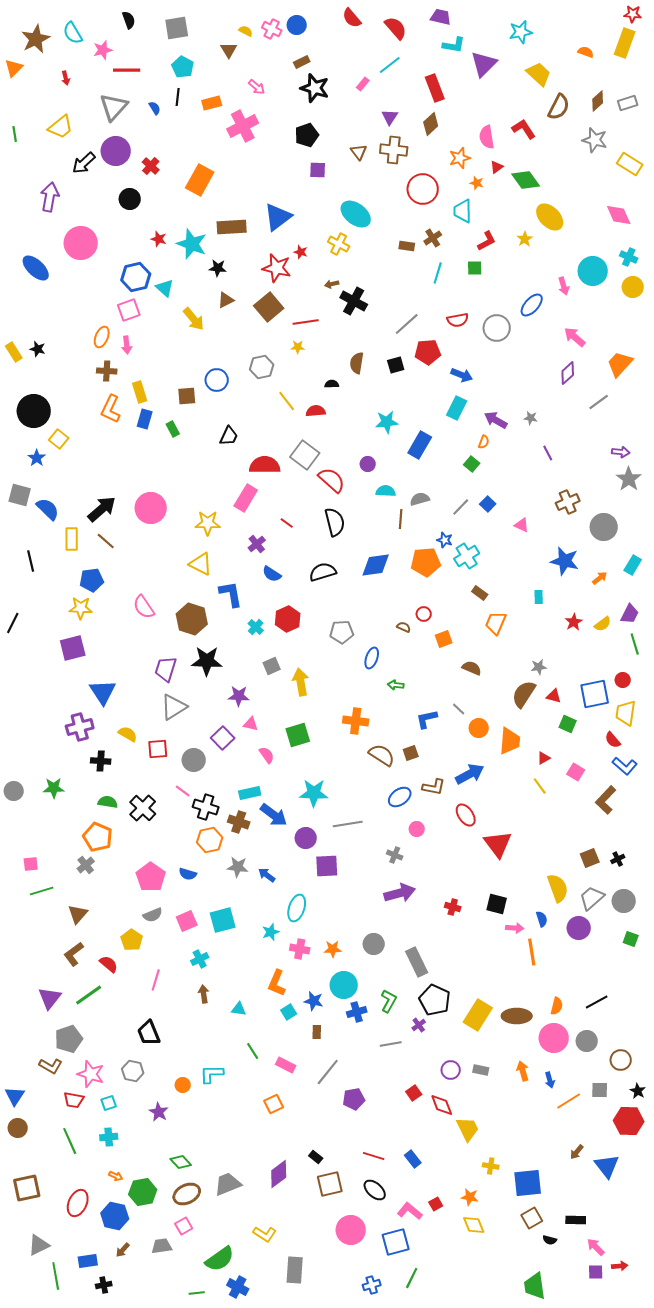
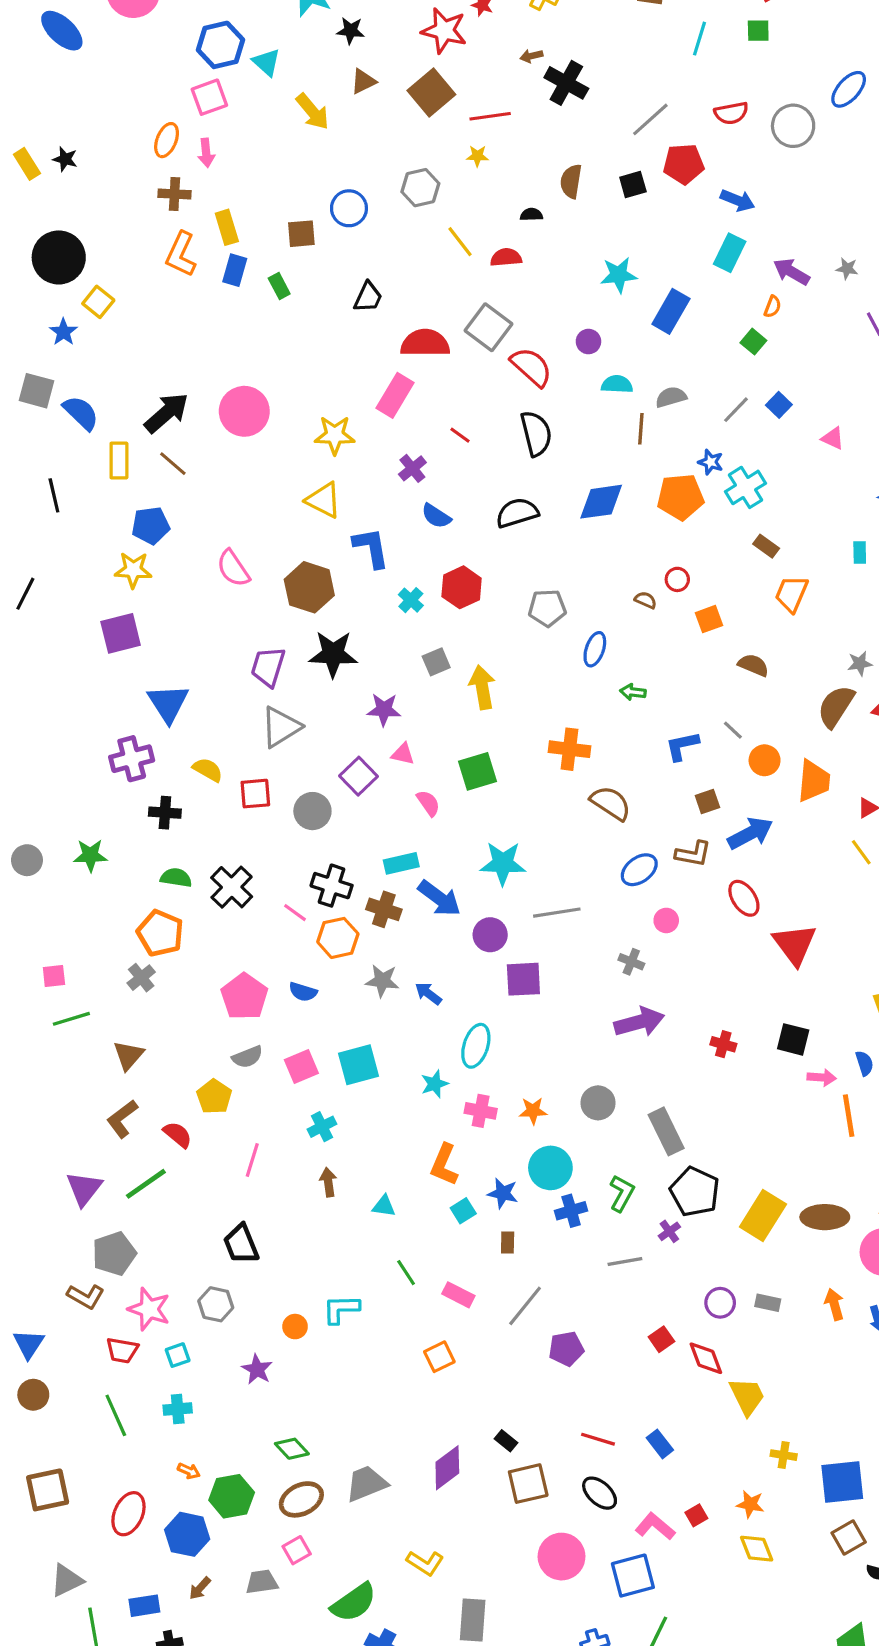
brown square: (411, 753) -> (707, 802), moved
pink line: (183, 791) -> (295, 913), moved

